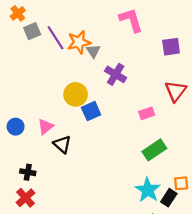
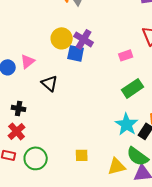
purple cross: (116, 74) -> (84, 39), moved
blue square: (91, 111) -> (76, 53), turned 36
pink triangle: (46, 127) -> (28, 61), moved

